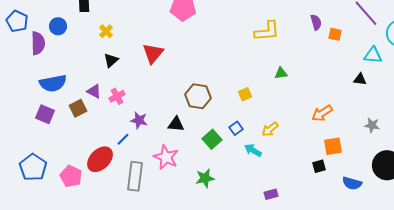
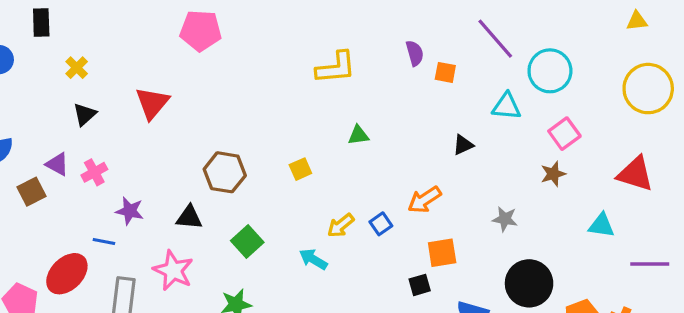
black triangle: (360, 79) -> (463, 145), moved, turned -32
blue square: (236, 128) -> (381, 224), moved
blue line: (123, 139) -> (104, 242), turned 56

